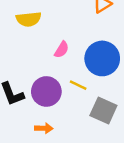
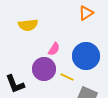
purple circle: (46, 91) -> (44, 69), moved

